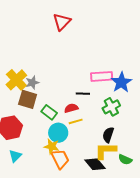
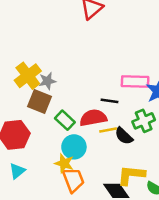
red semicircle: (71, 108) -> (93, 118), size x1.5
yellow line: (76, 121) -> (108, 130), moved
black semicircle: (108, 135) -> (124, 136), moved, turned -70

